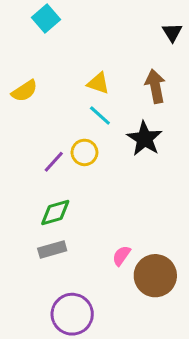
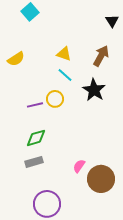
brown arrow: (155, 86) -> (101, 56), turned 40
purple line: (54, 162) -> (35, 105), turned 35

